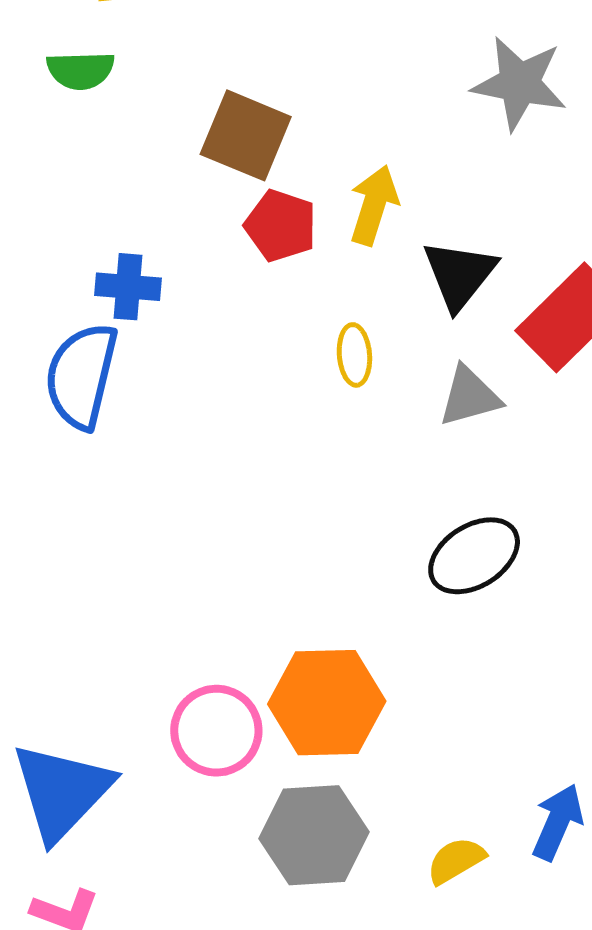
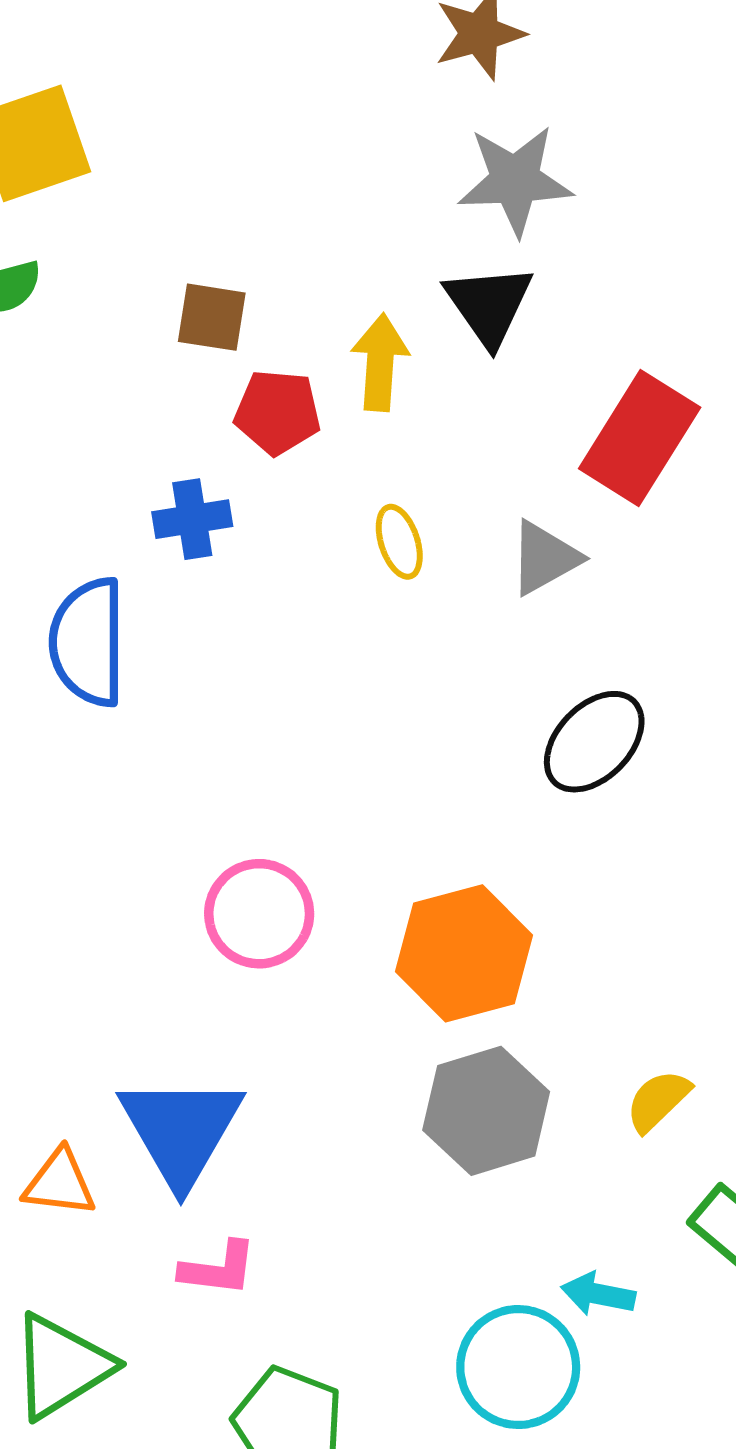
brown square: (246, 135) -> (212, 317), size x0.7
black triangle: (459, 275) -> (489, 305), moved
blue cross: (128, 287) -> (192, 519), moved
pink circle: (216, 731) -> (259, 914), moved

